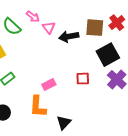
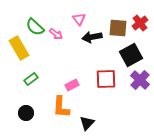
pink arrow: (33, 17) -> (56, 34), moved
pink triangle: (49, 28) -> (79, 19), moved
red square: (83, 79) -> (106, 79), size x1.5

